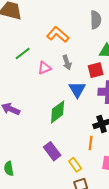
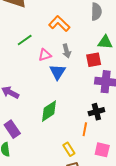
blue triangle: (77, 89) -> (58, 72), moved
green diamond: (58, 112) -> (49, 111), moved
purple rectangle: (52, 151) -> (12, 129), moved

